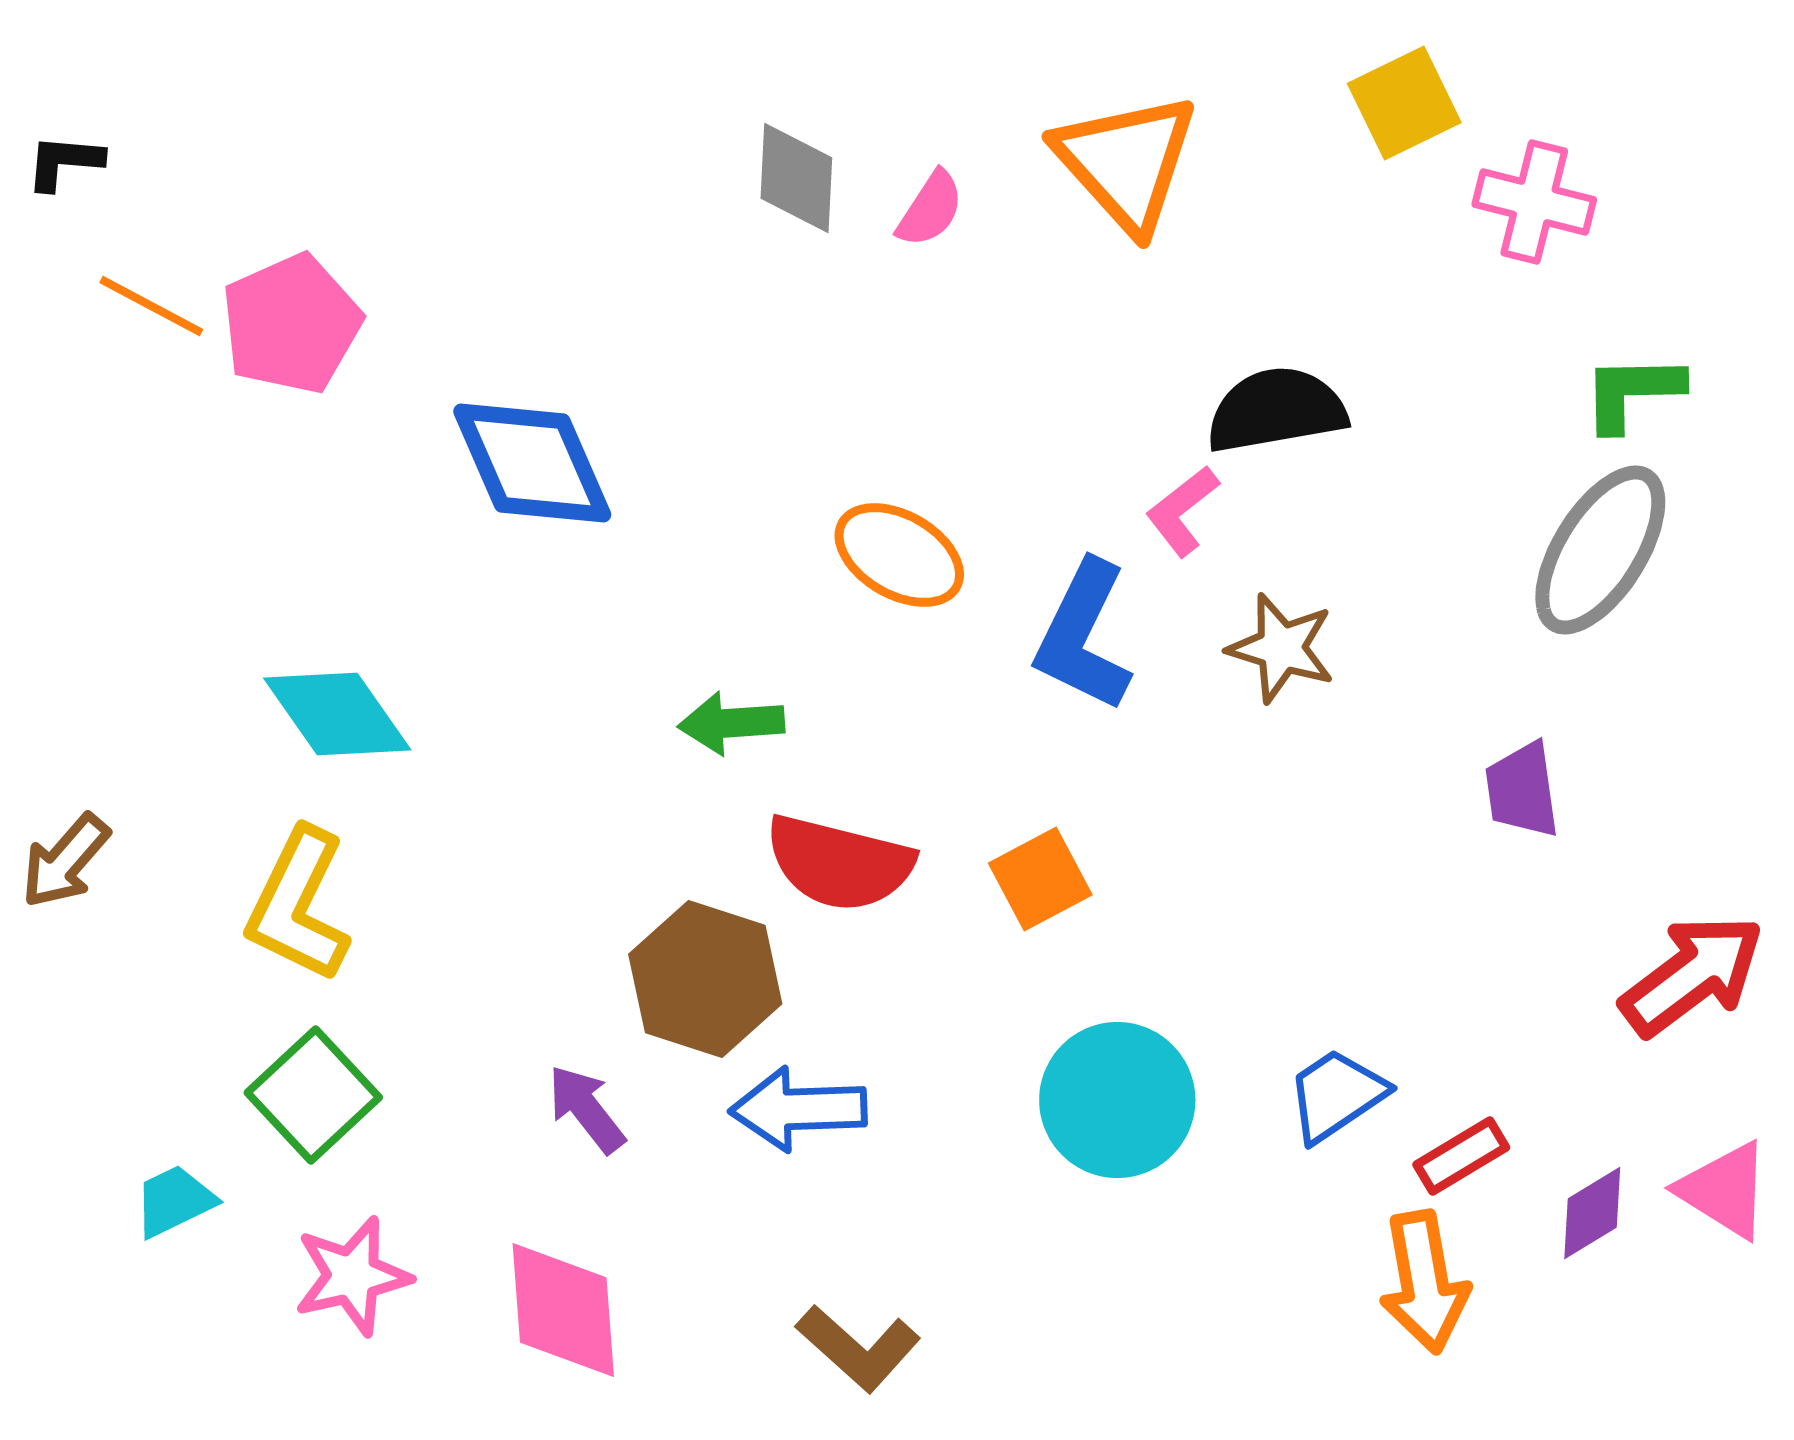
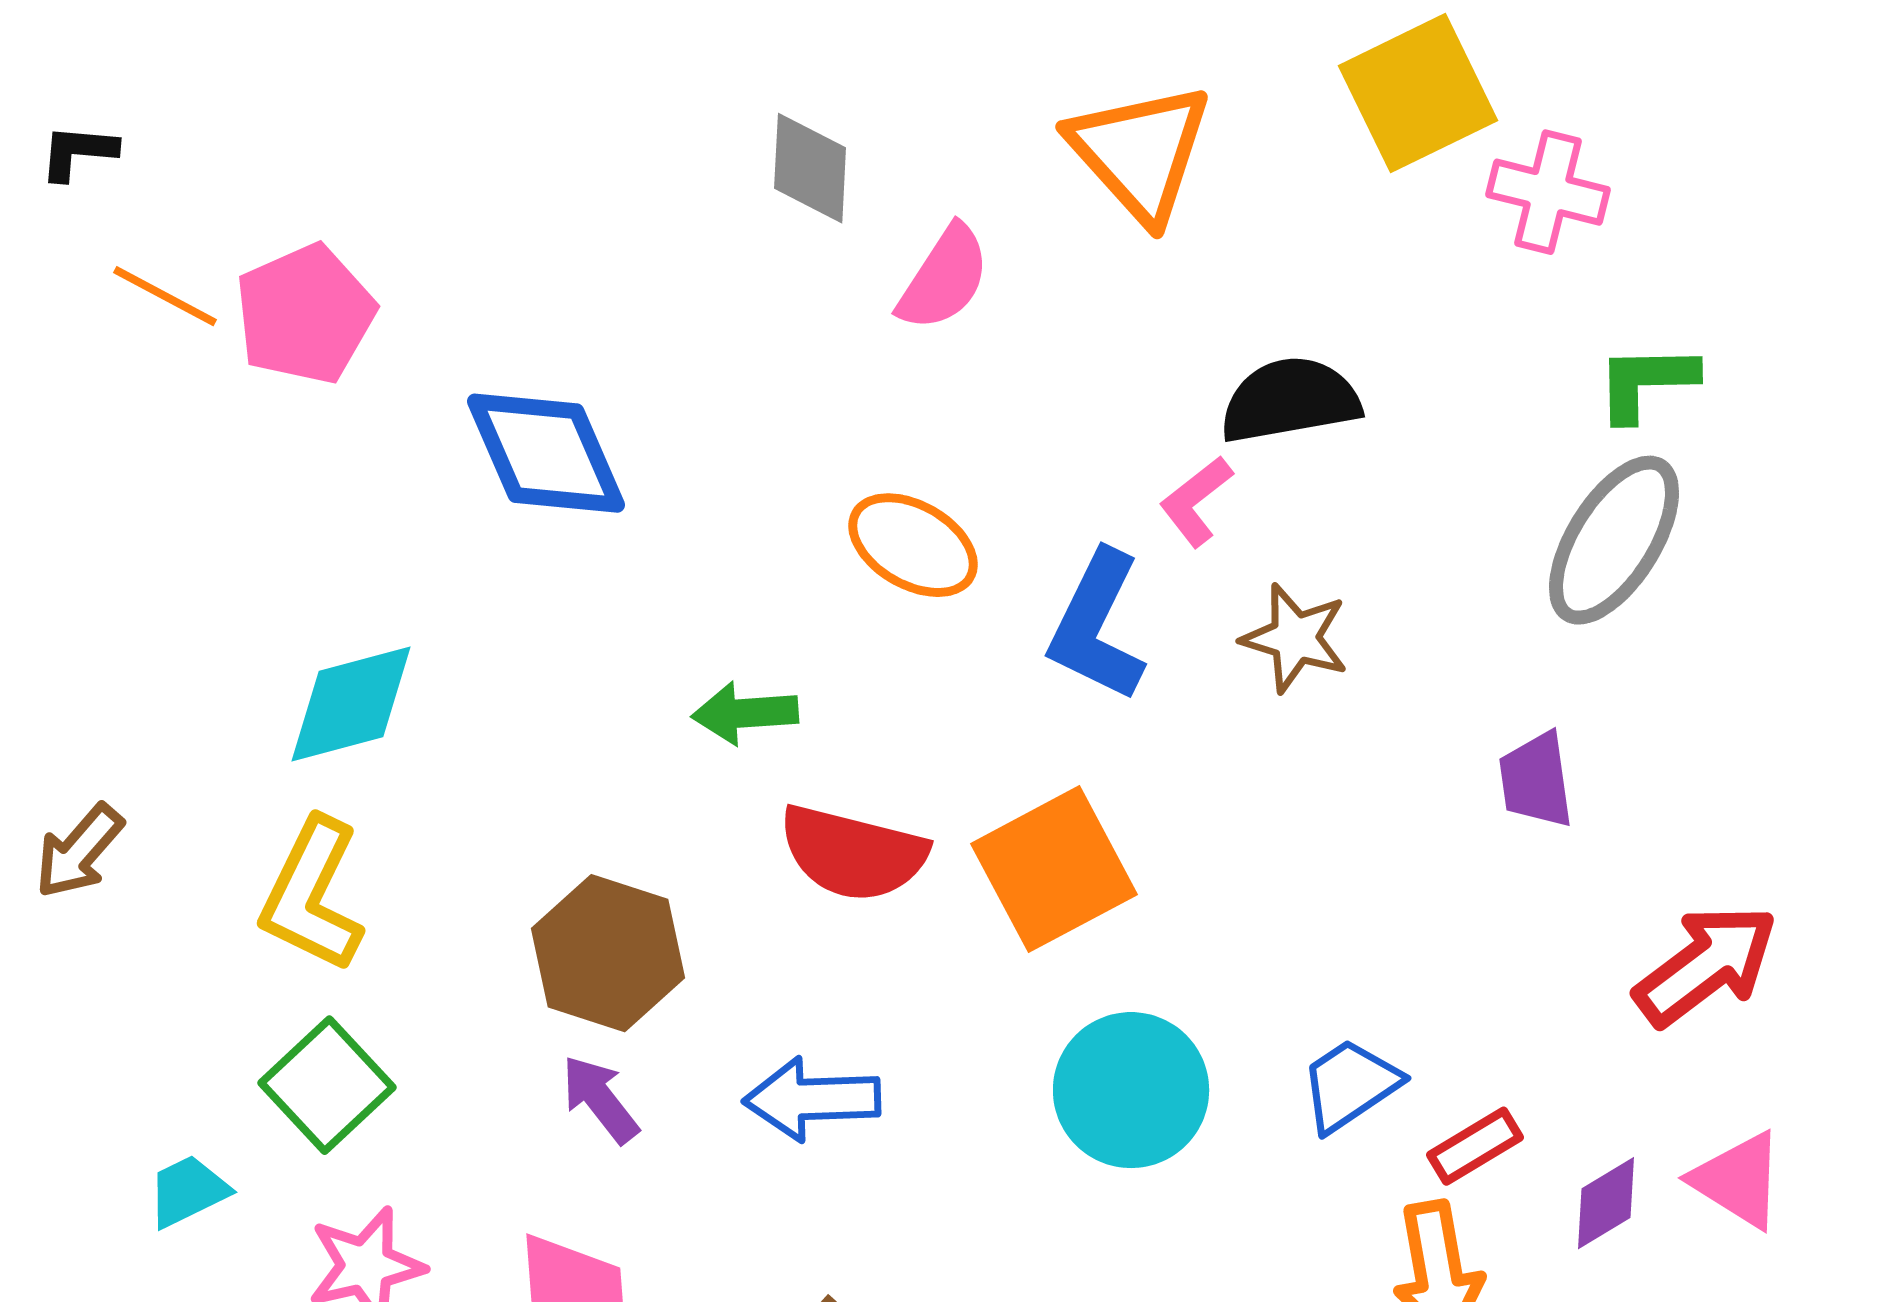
yellow square: (1404, 103) -> (1418, 93), size x1.4
pink semicircle: (930, 209) -> (944, 278), moved, size x1.4
cyan diamond: (337, 714) -> (351, 704), turned -70
orange square: (1040, 879) -> (1054, 869), size x1.6
brown hexagon: (705, 979) -> (608, 953), moved

